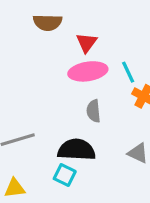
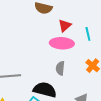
cyan line: (128, 72) -> (88, 34), moved

